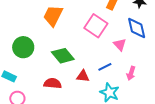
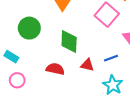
green diamond: (63, 56) -> (69, 42), turned 35

